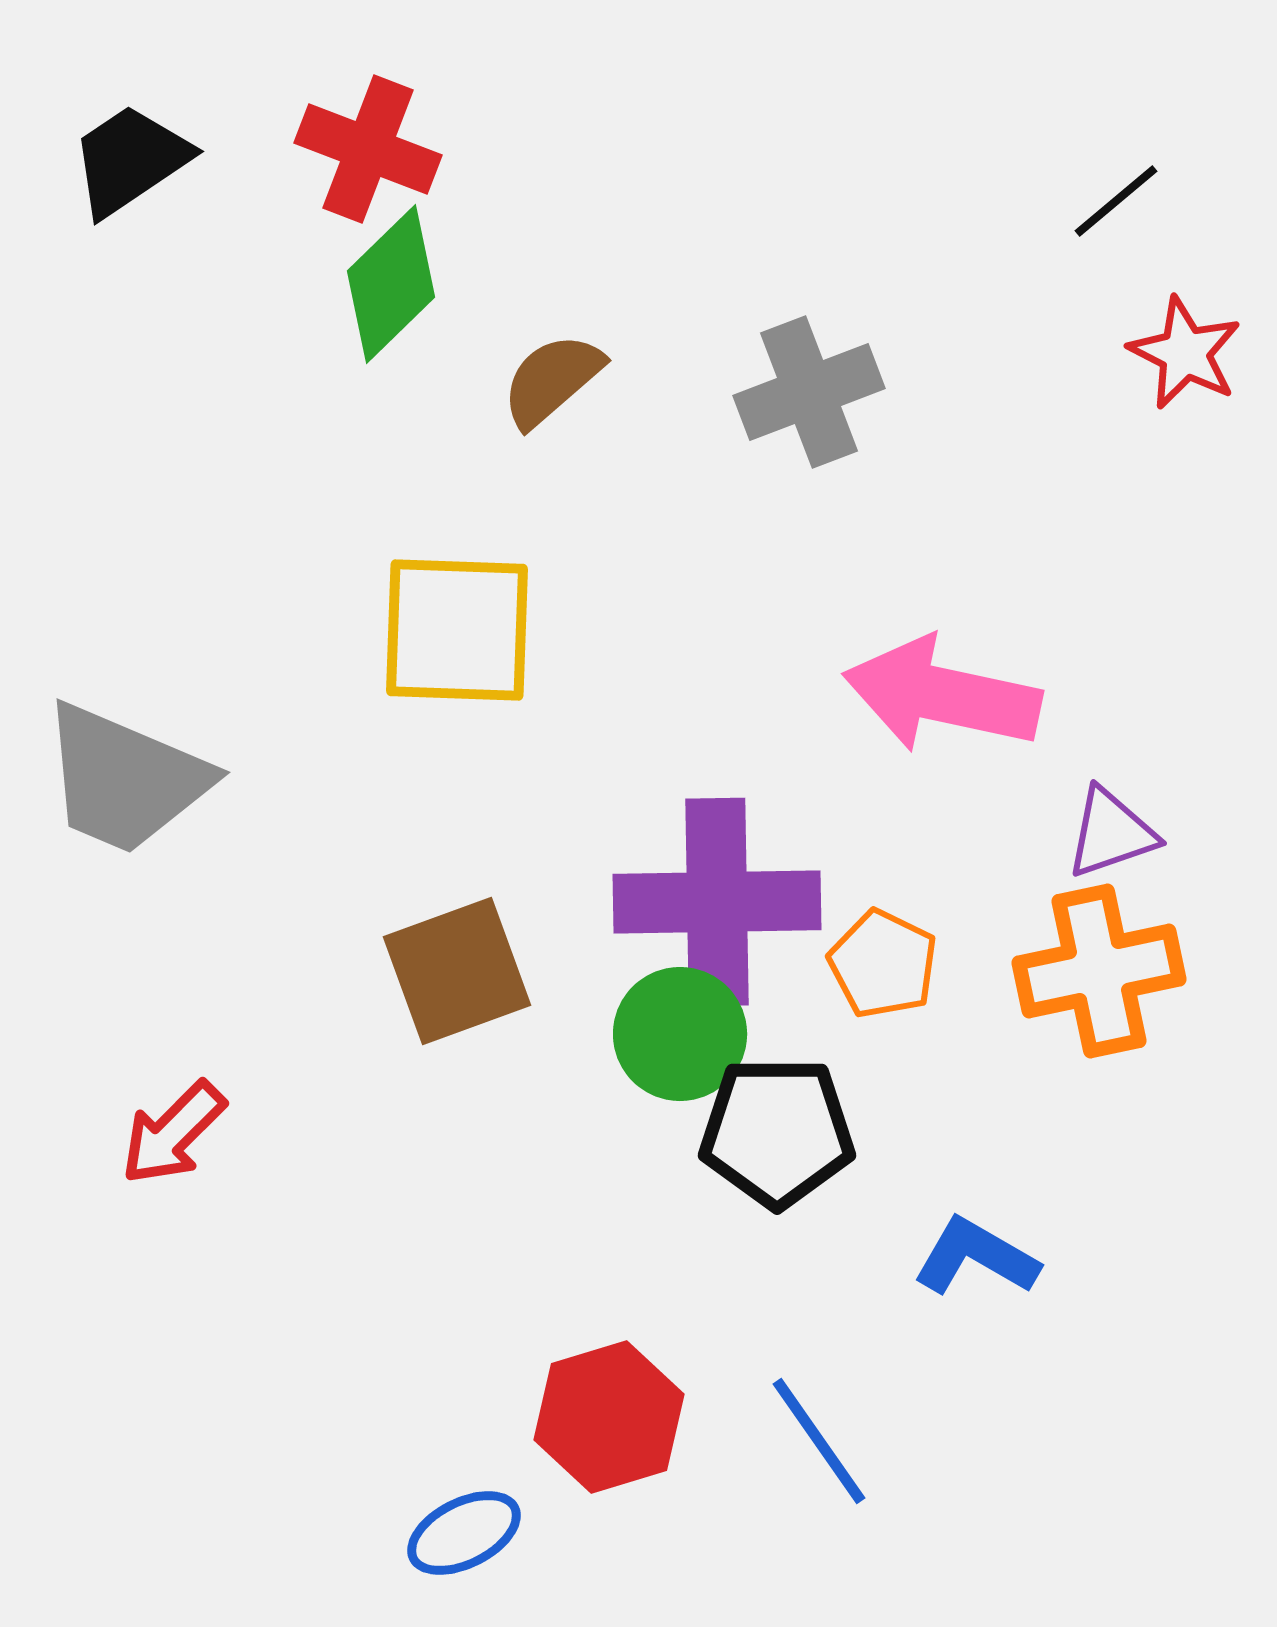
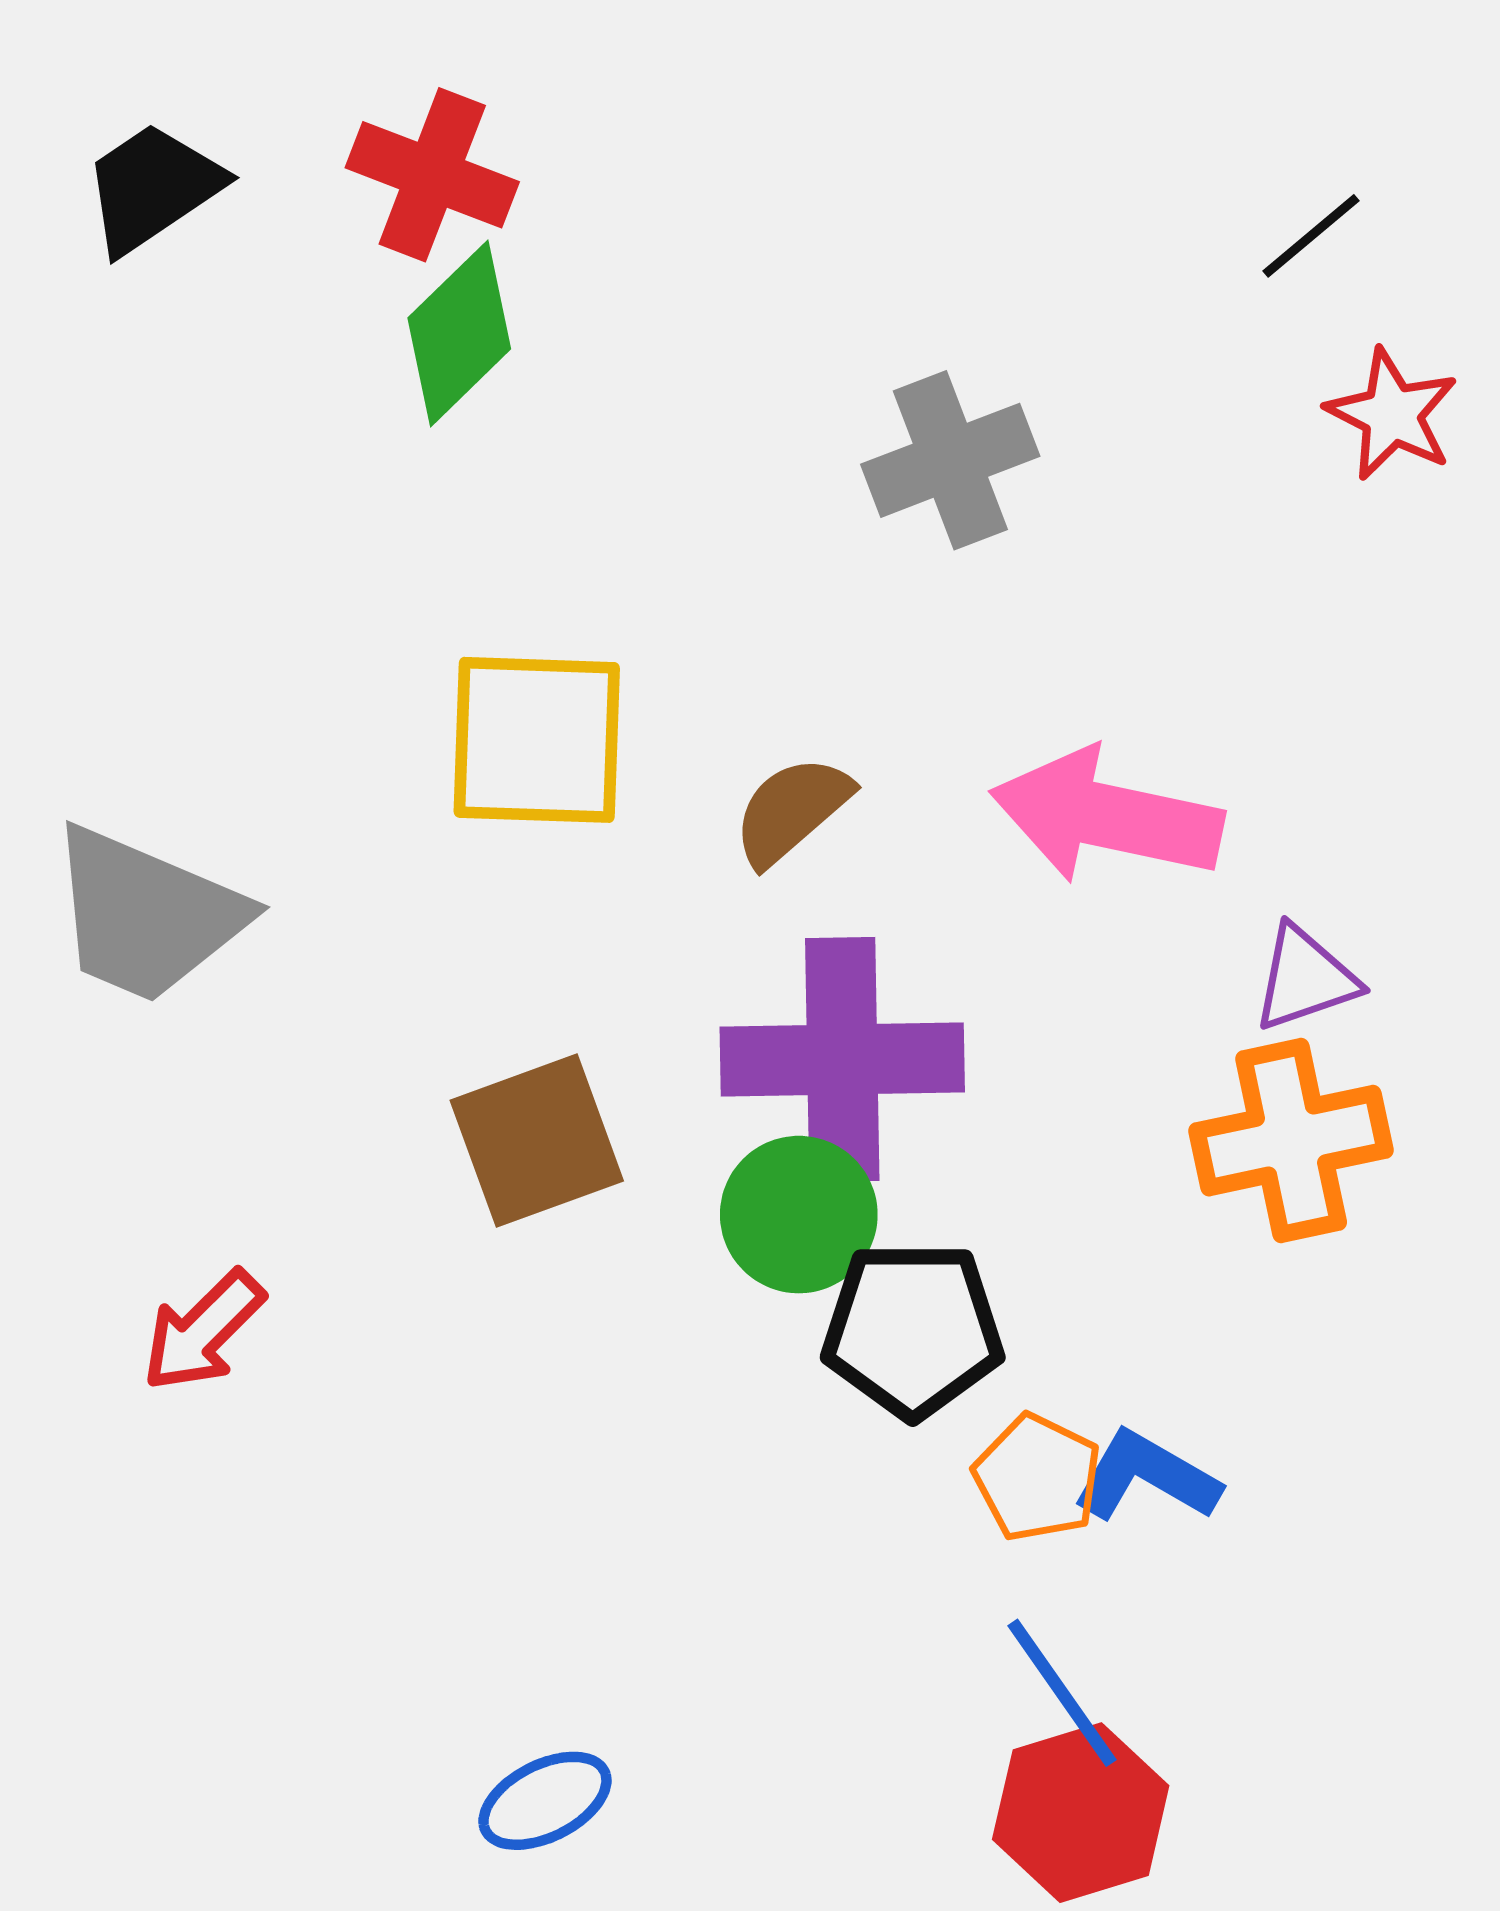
brown semicircle: (552, 380) -> (792, 810), moved
orange pentagon: (883, 964) -> (1037, 1478), moved
red hexagon: (609, 1417) -> (1081, 1813), moved
blue line: (819, 1441) -> (1062, 1693), moved

